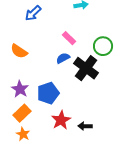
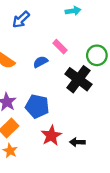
blue semicircle: (63, 58) -> (40, 62), moved
blue pentagon: (48, 93) -> (37, 106), turned 30

